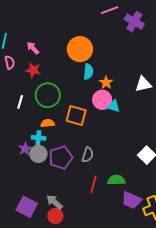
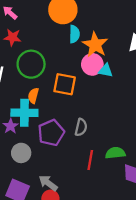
orange star: (106, 83) -> (95, 45), size x1.6
orange semicircle: (48, 123) -> (33, 96), turned -64
cyan cross: (38, 138) -> (24, 113), size x1.6
gray circle: (38, 154) -> (21, 153), moved

